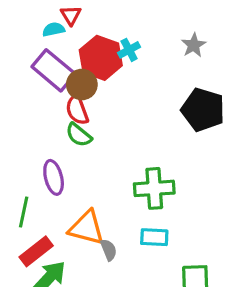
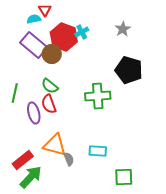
red semicircle: (77, 110) -> (49, 104), moved
green cross: (154, 188) -> (98, 96), moved
green line: (24, 212) -> (15, 93), moved

